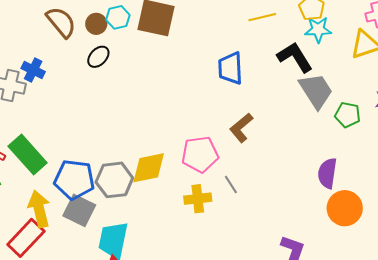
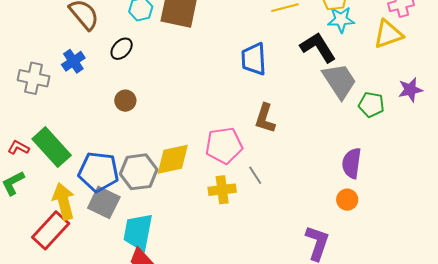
brown circle: (96, 24) -> (125, 101), moved
blue cross: (33, 70) -> (73, 61), moved, turned 30
brown L-shape: (241, 128) -> (265, 118), turned -32
orange circle: (345, 208) -> (347, 200), moved, size x0.6

